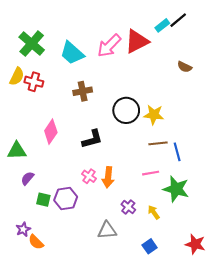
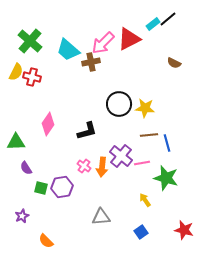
brown cross: (83, 91) -> (91, 62), moved
purple semicircle: (27, 178) -> (26, 168), turned -72
purple cross: (128, 207) -> (121, 156), moved, size x1.6
orange semicircle: (36, 242) -> (46, 241), moved

